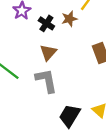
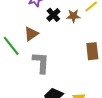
brown triangle: (48, 52) -> (31, 34), moved

